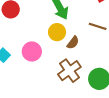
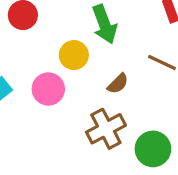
yellow circle: (57, 32) -> (74, 55), moved

